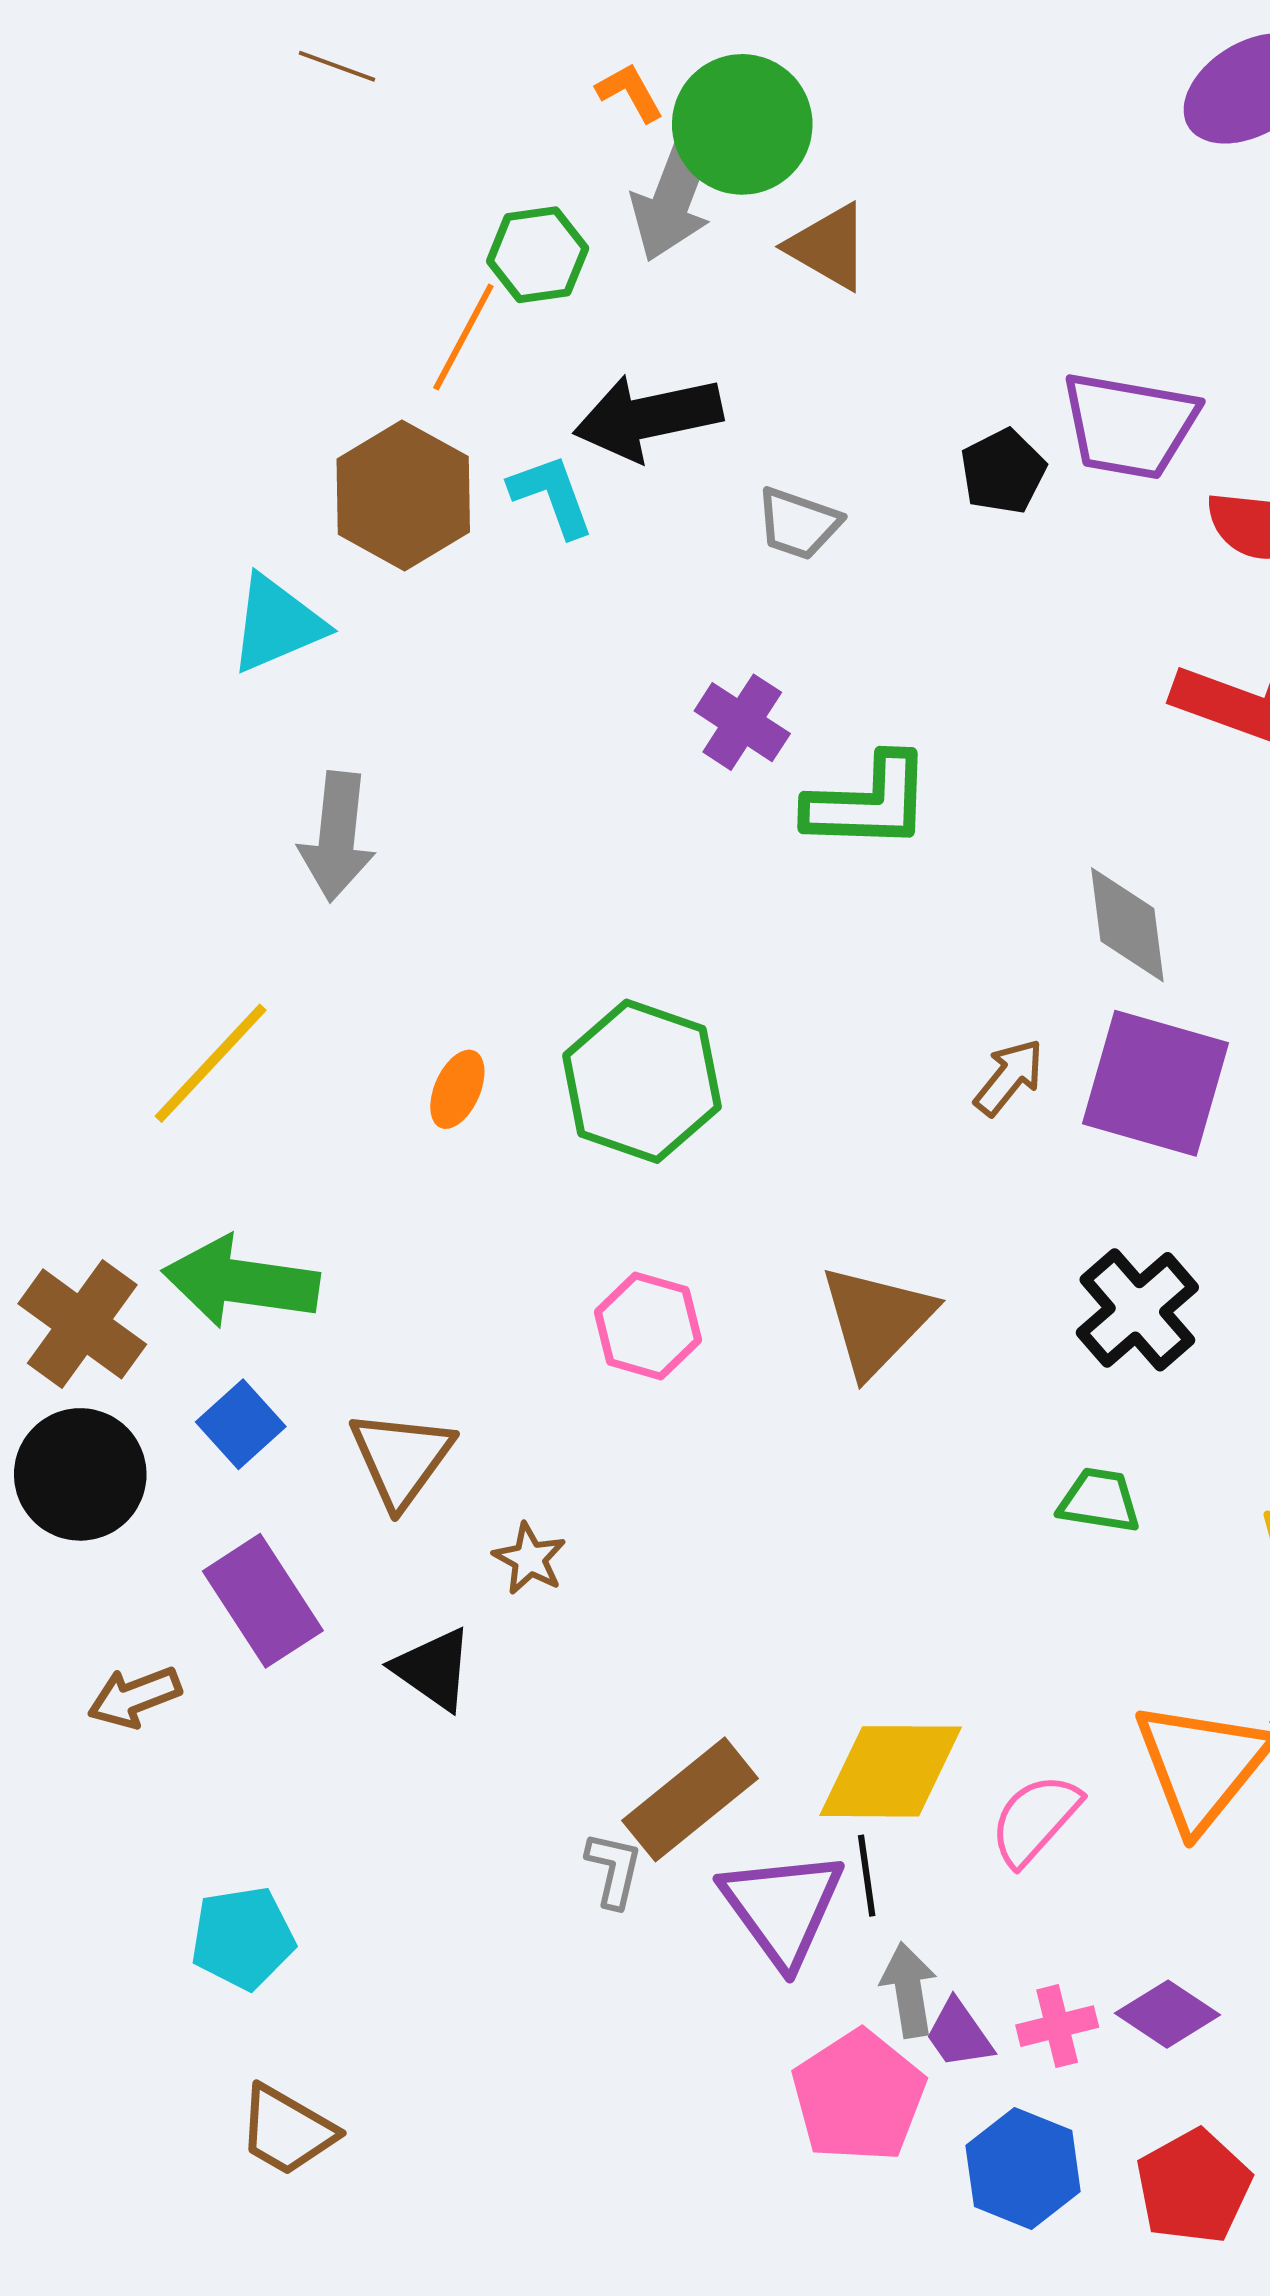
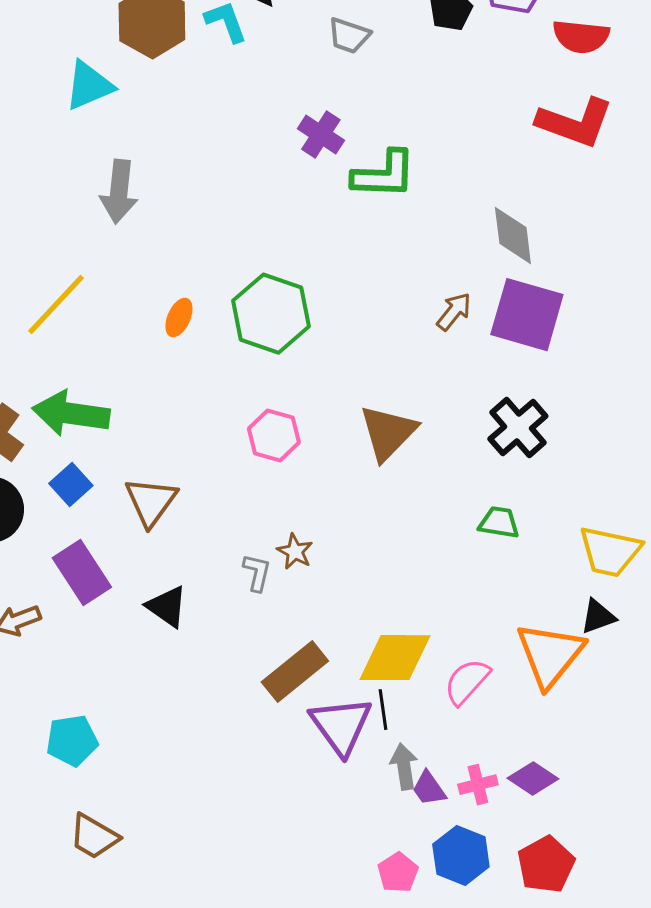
brown star: (530, 1559) -> (295, 552), moved
gray L-shape: (614, 1870) -> (257, 573), moved
pink pentagon: (859, 2096) -> (398, 873), moved, size x0.6

